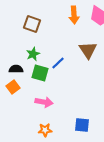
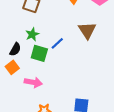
black semicircle: (16, 69) -> (15, 49), turned 120
pink arrow: (44, 102) -> (33, 82), moved

